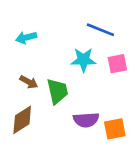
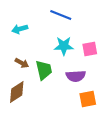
blue line: (100, 30) -> (61, 15), moved
purple semicircle: (86, 120) -> (76, 76), moved

